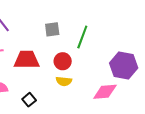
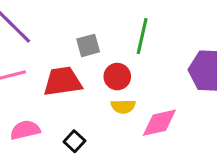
gray square: (52, 29) -> (88, 45), moved
pink diamond: (105, 92) -> (159, 123), moved

